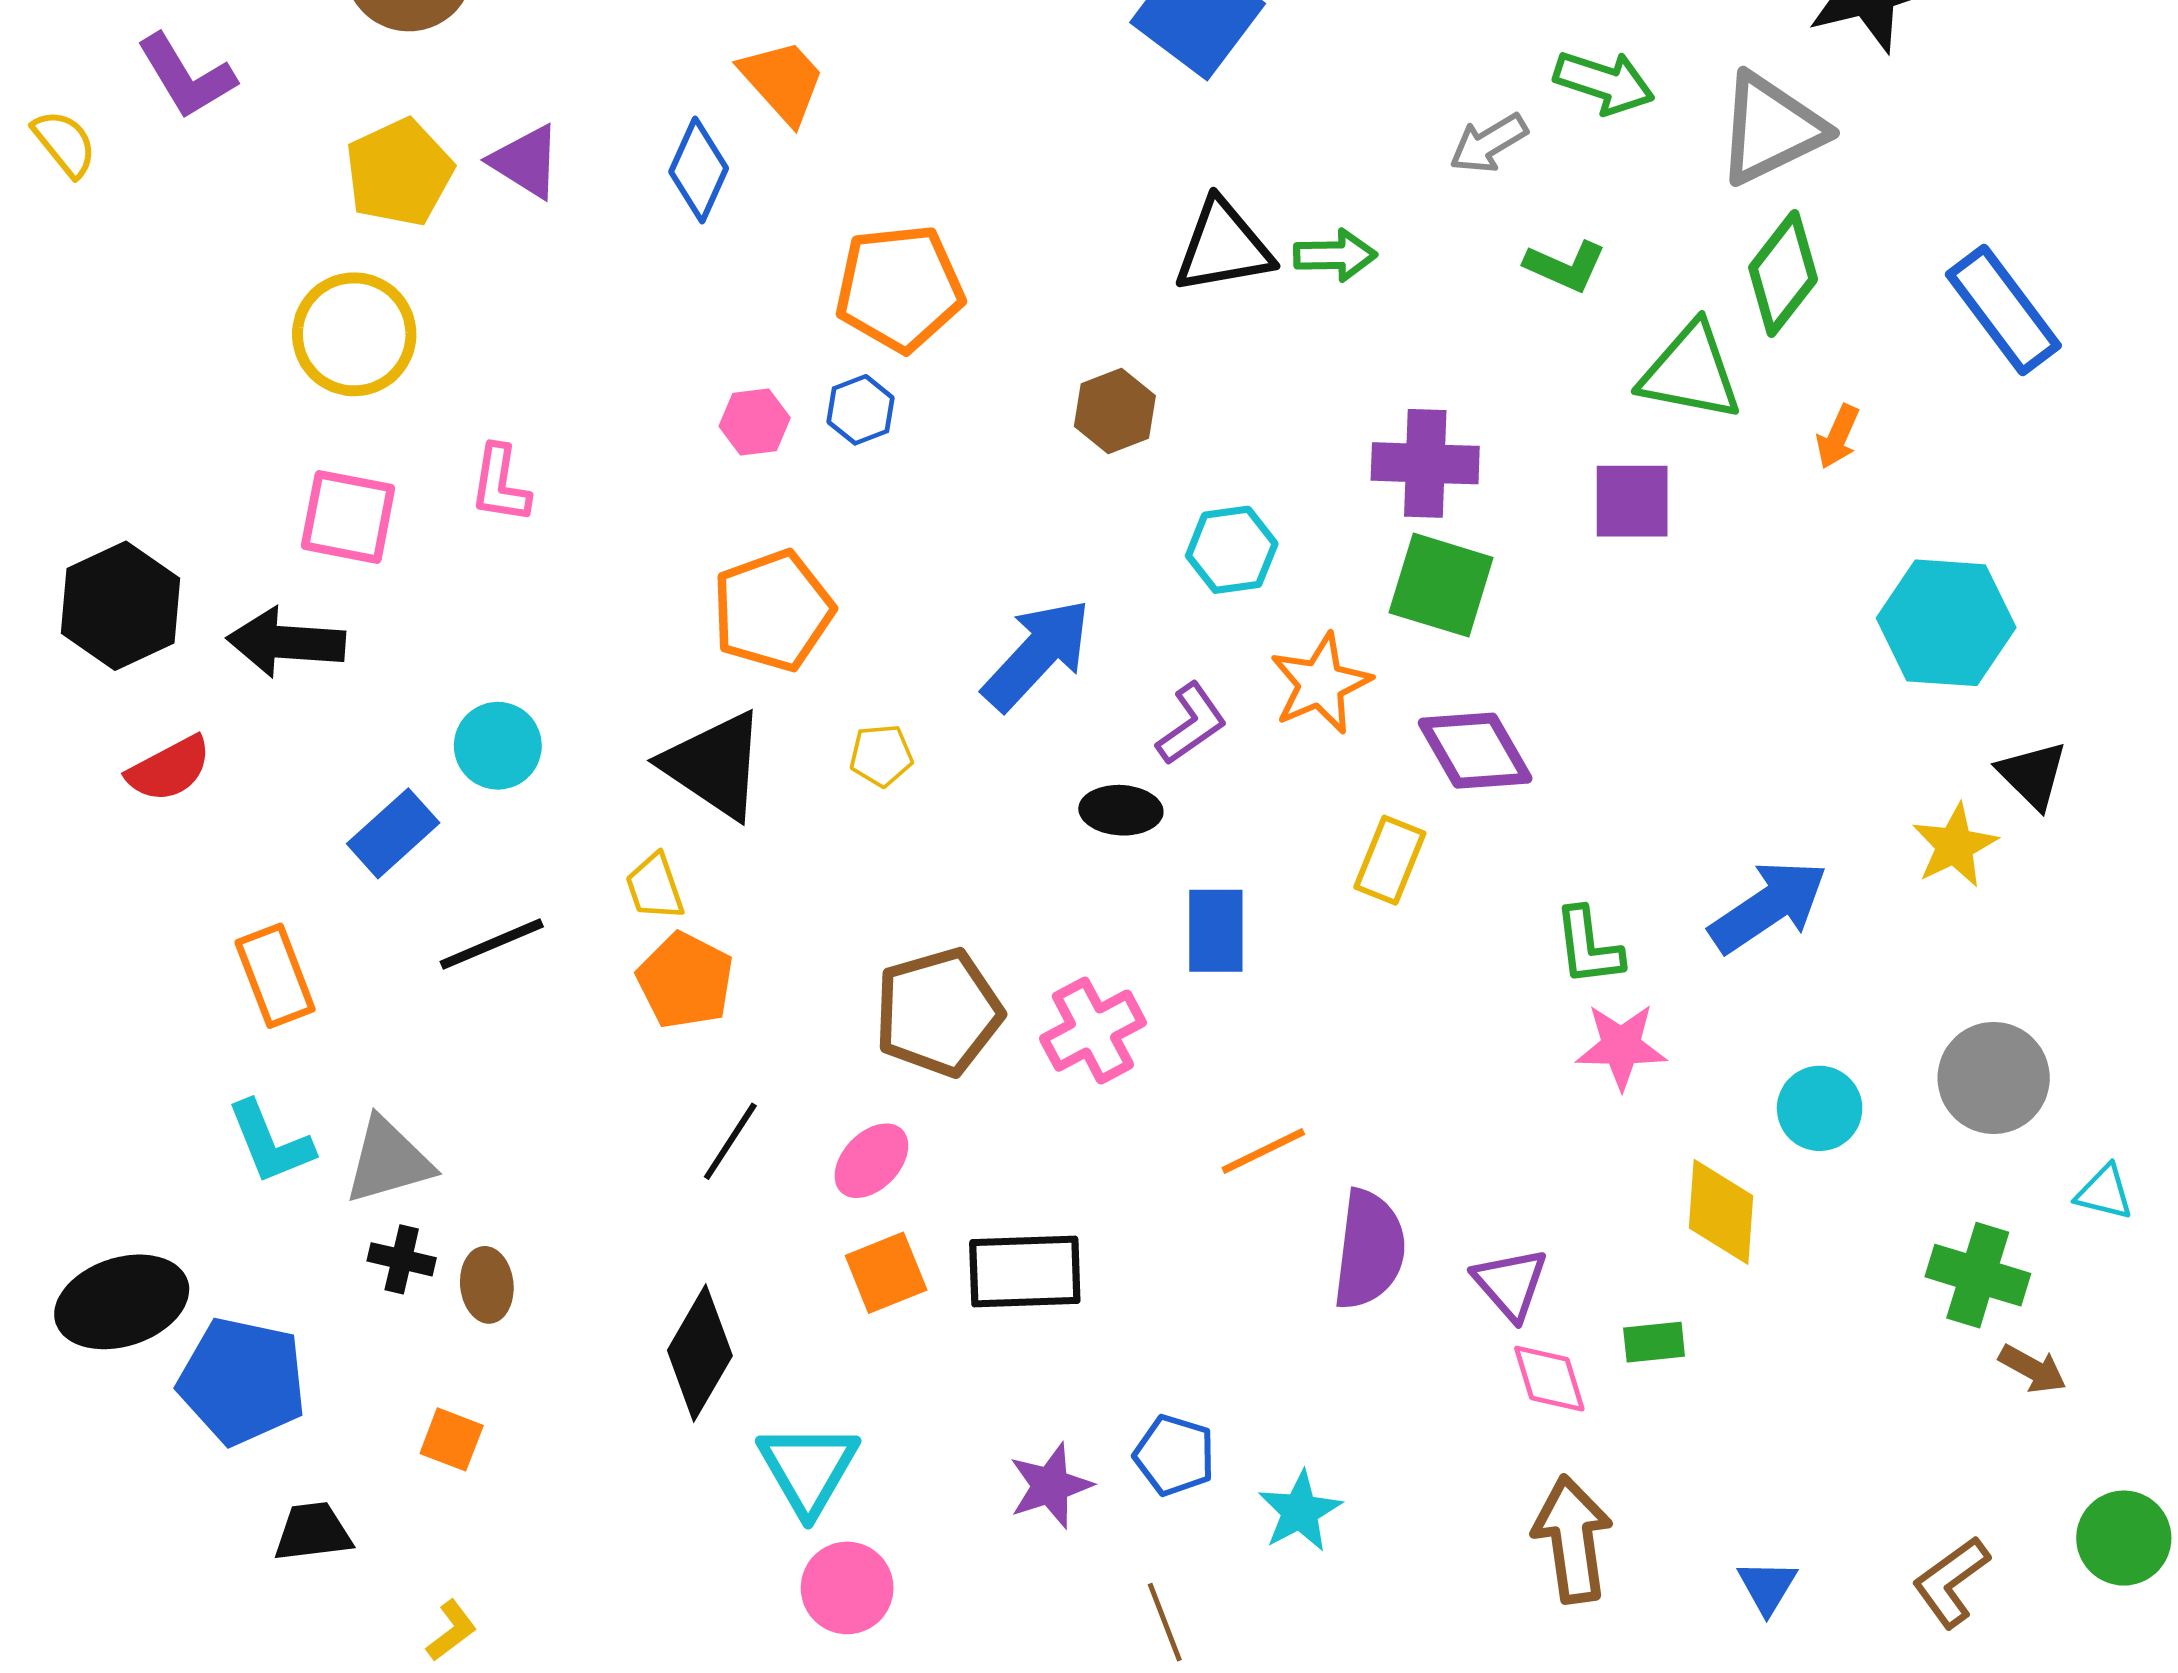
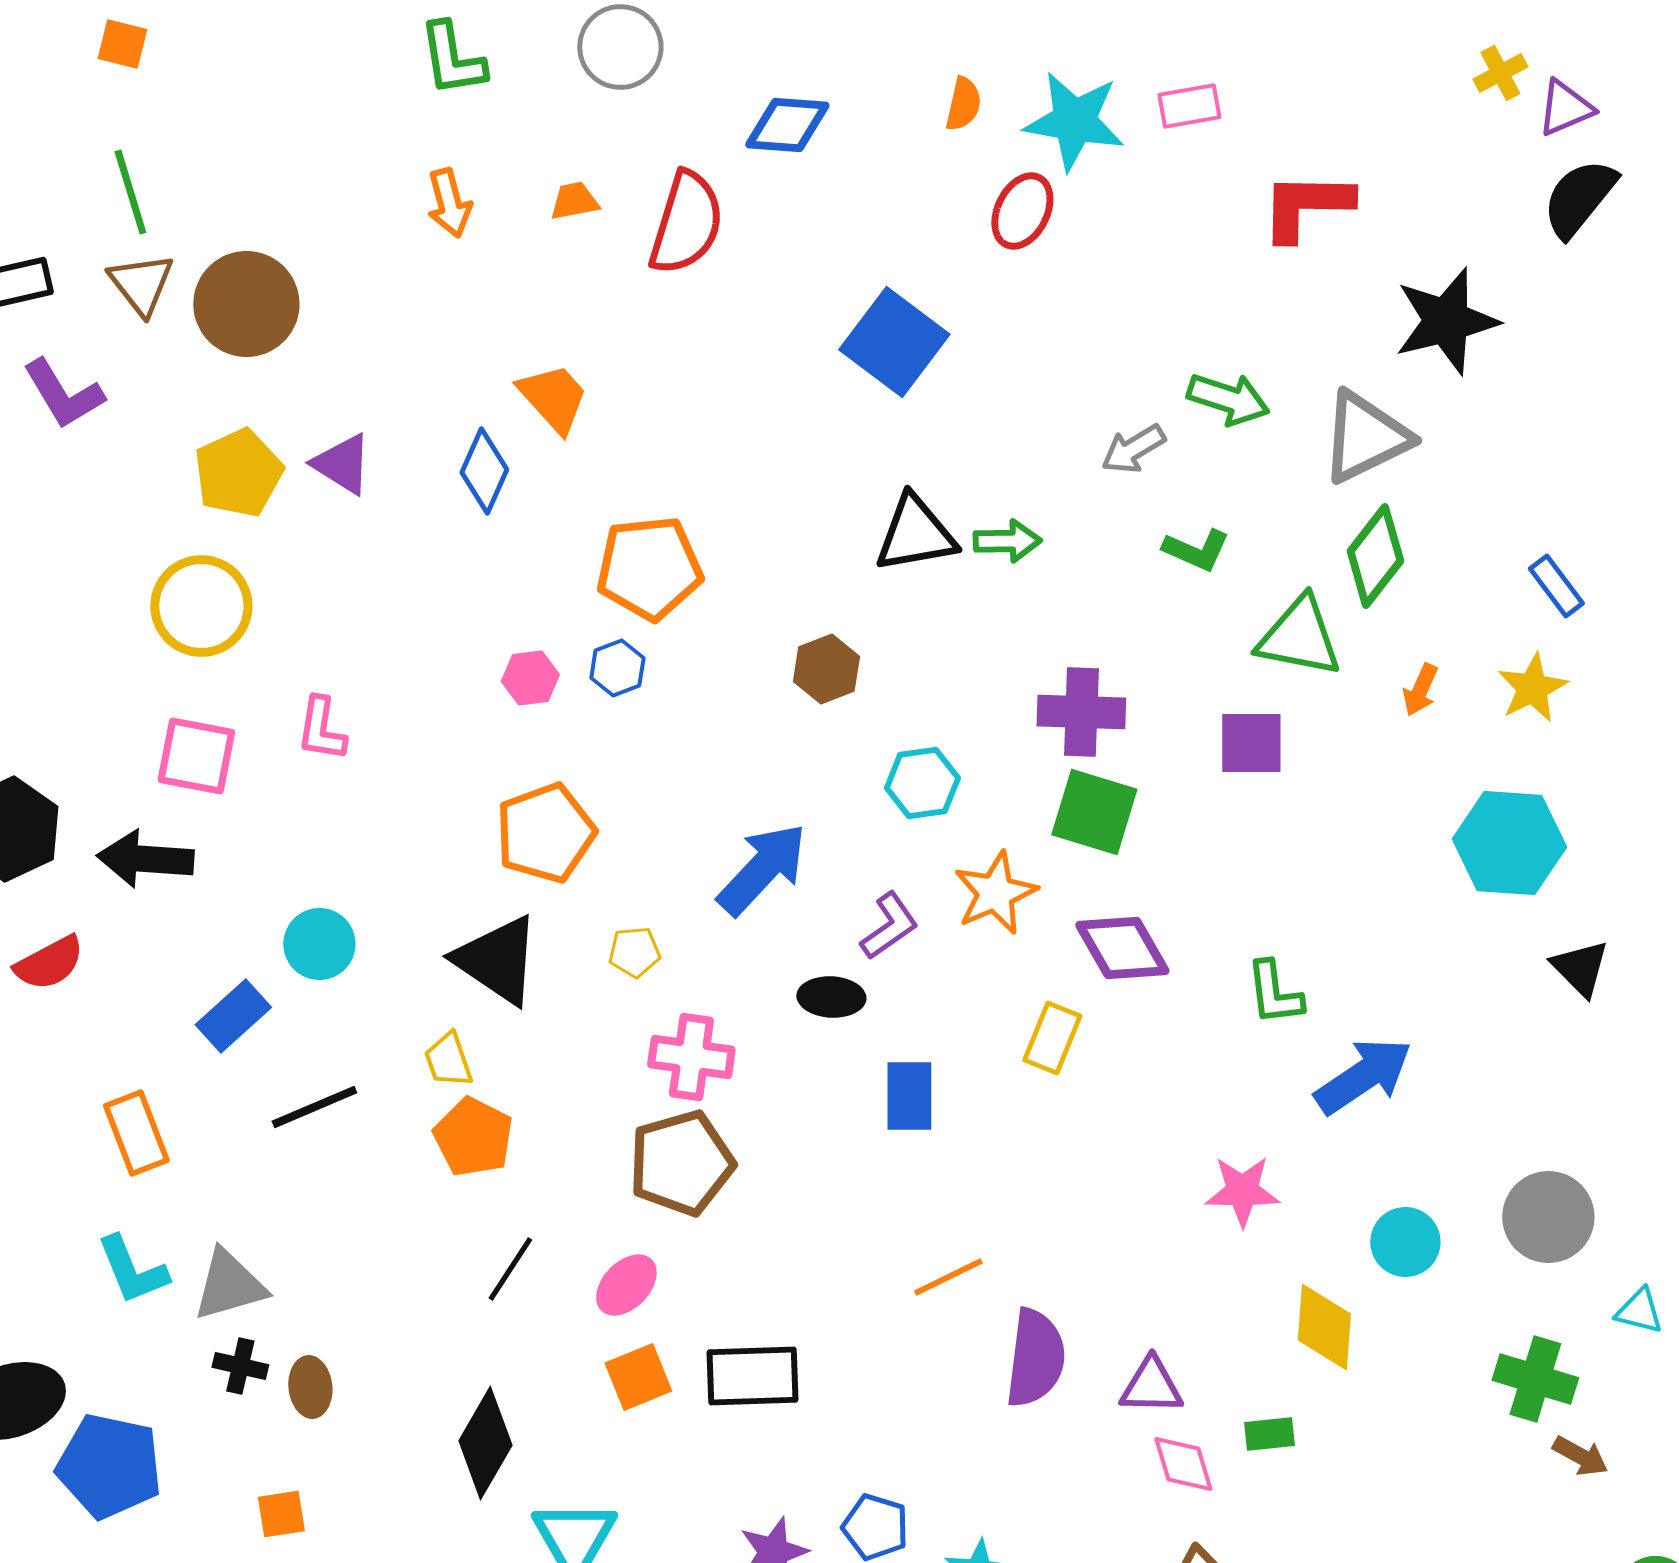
blue rectangle: (2003, 310) -> (1556, 586), size x0.6
yellow star: (1955, 846) -> (1532, 688), moved
green L-shape: (1588, 947) -> (1274, 993), moved
pink cross: (1093, 1031) -> (691, 1057), moved, turned 36
purple triangle: (1510, 1284) -> (1151, 1386), turned -48
orange square: (452, 1439) -> (281, 1514), turned -30

